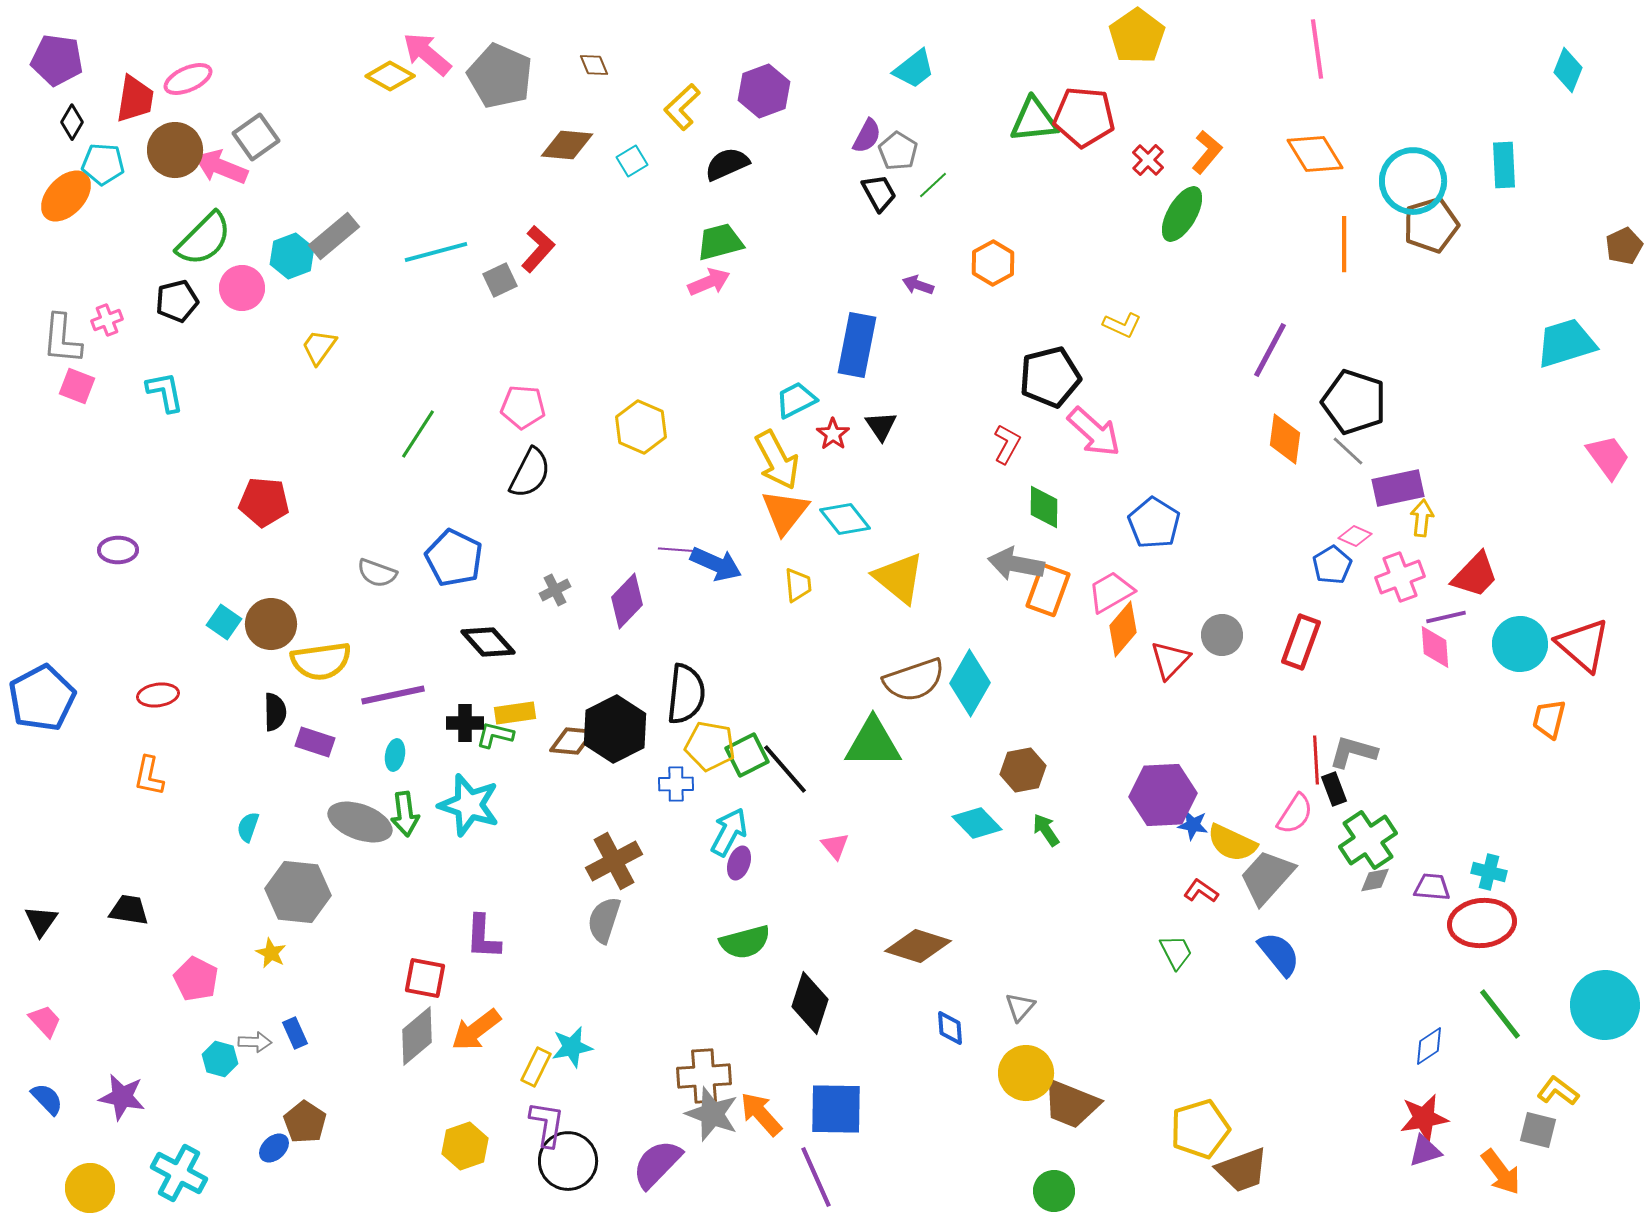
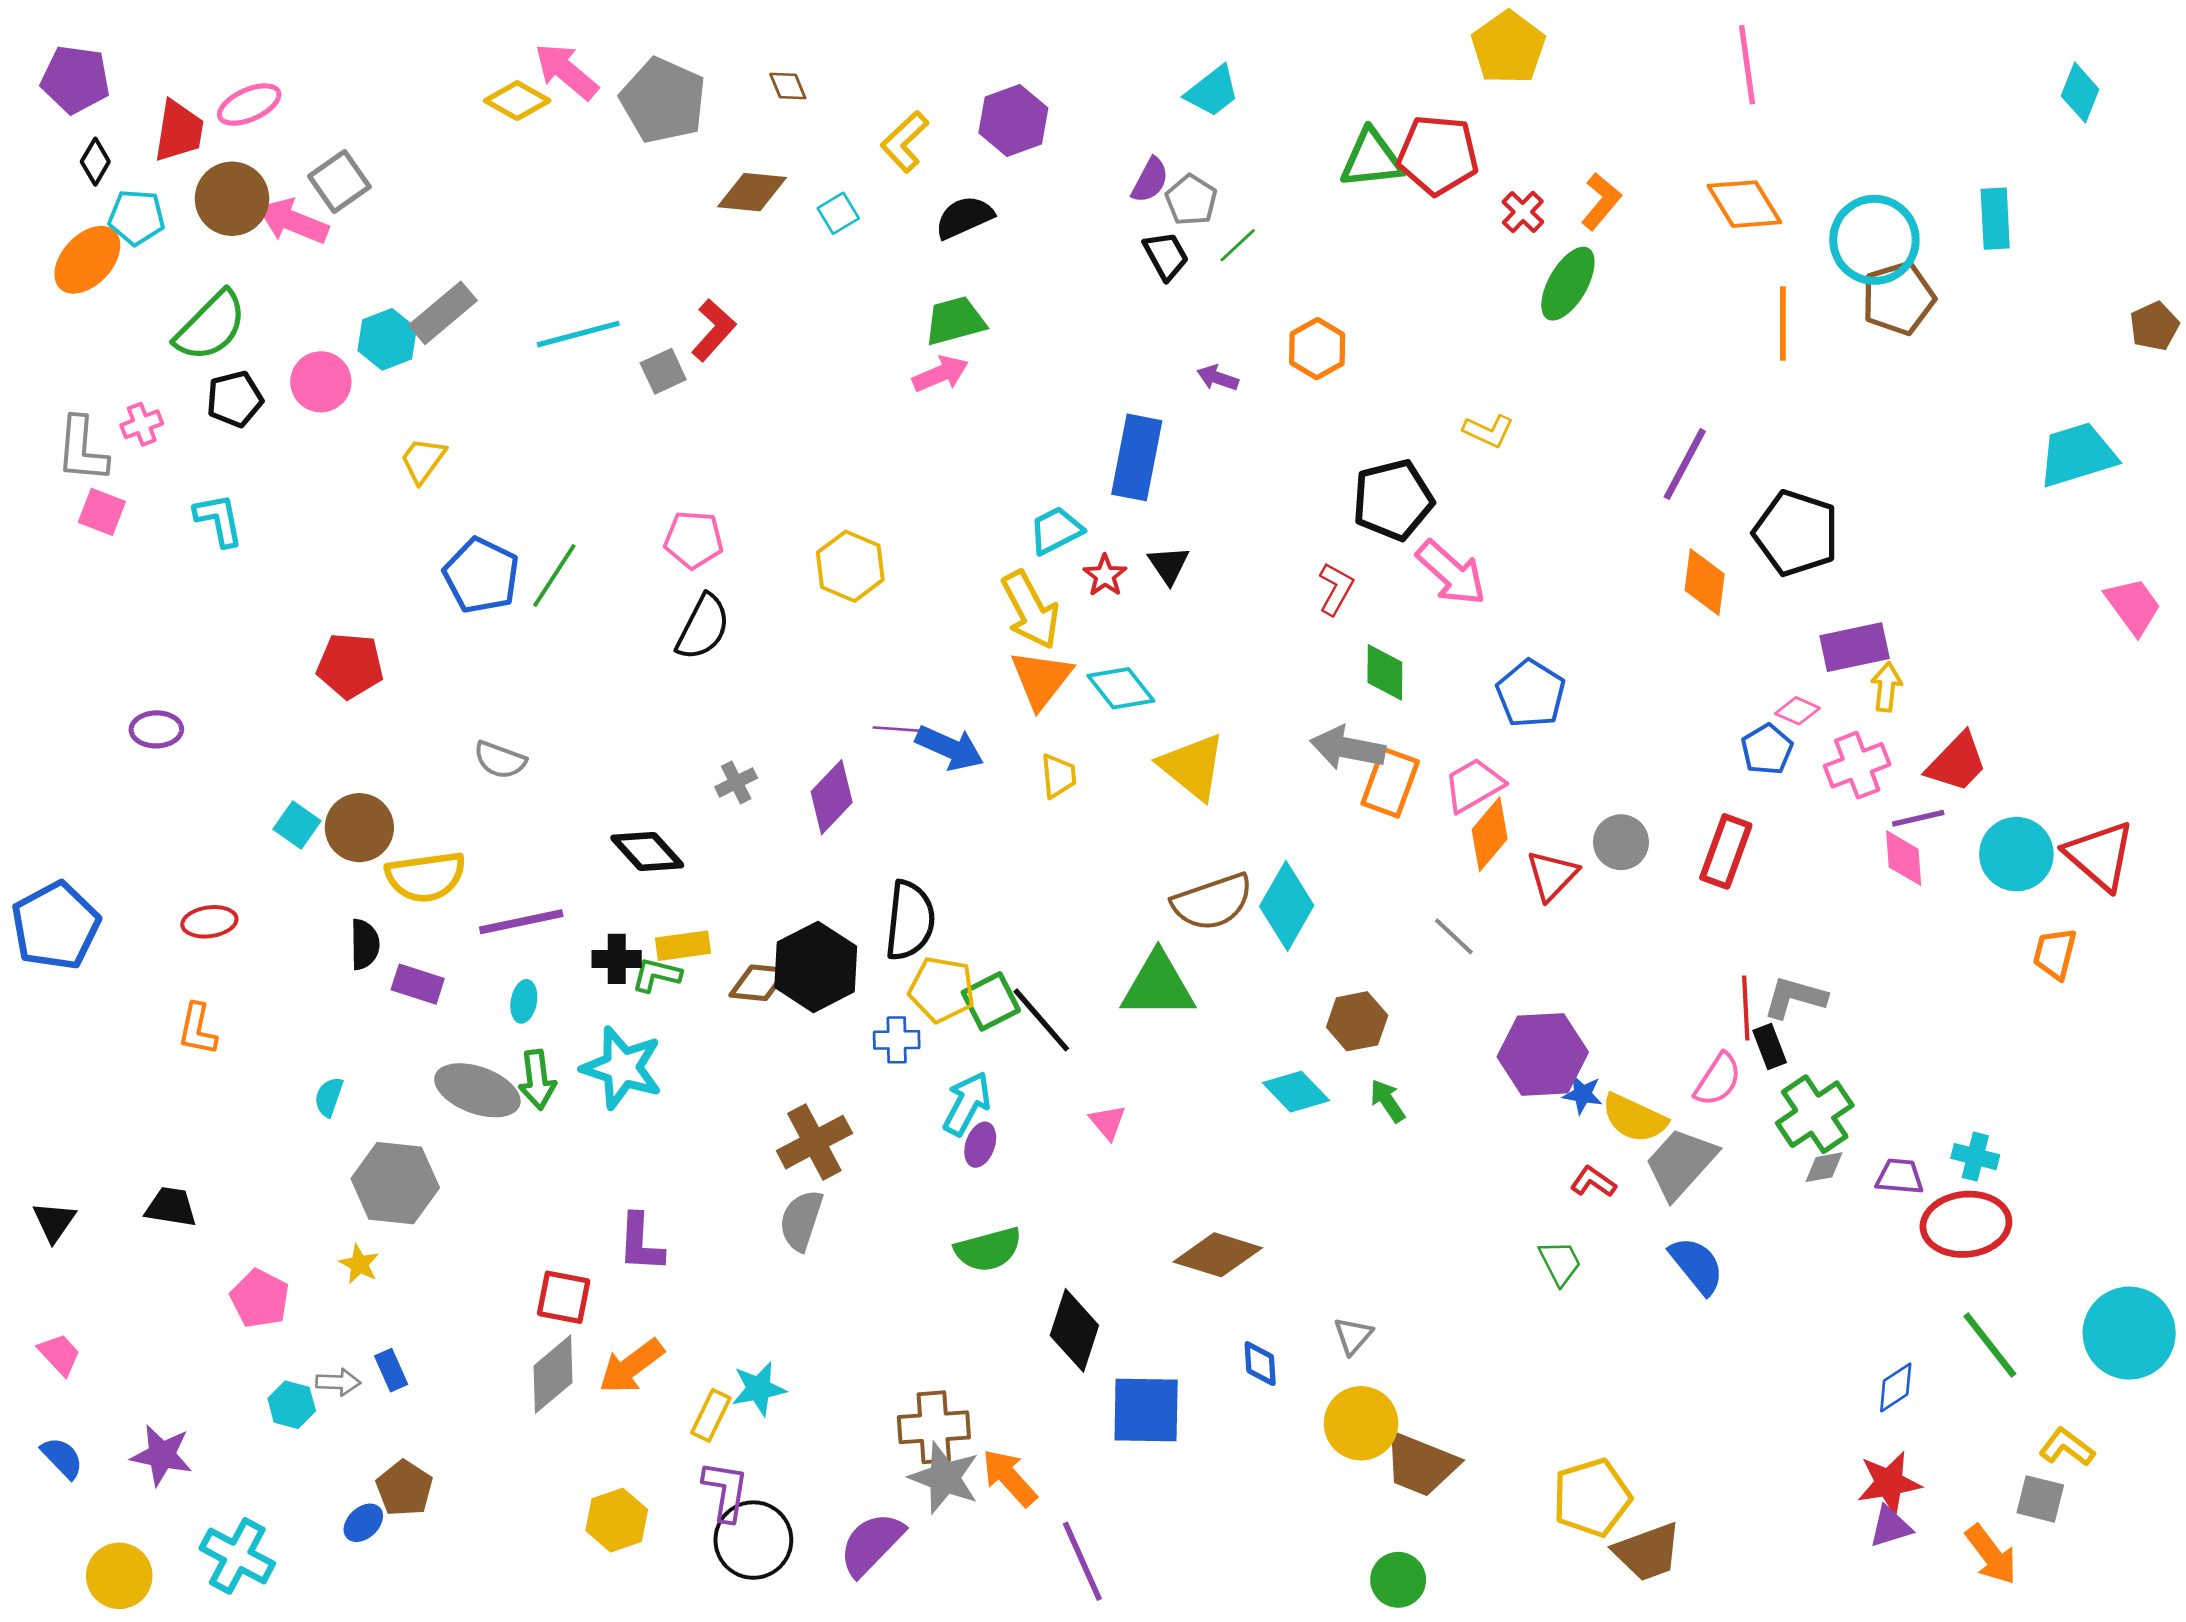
green semicircle: (204, 239) -> (211, 326), moved
gray line: (1348, 451) -> (1454, 936), moved
blue pentagon: (454, 558) -> (481, 576), moved
blue square: (836, 1109) -> (1146, 1410), moved

